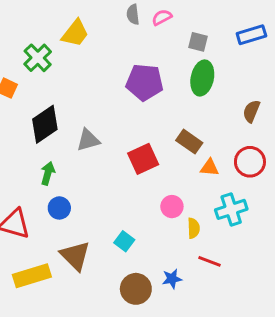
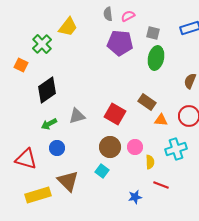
purple pentagon: (145, 82) -> (120, 43), moved
gray triangle: (88, 140) -> (77, 116), moved
red square: (143, 159) -> (115, 114), turned -35
green arrow: (48, 173) -> (49, 124), turned -133
brown circle: (136, 289) -> (110, 147), moved

